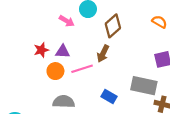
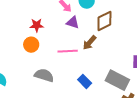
purple triangle: (63, 51) -> (73, 22), moved
orange circle: (55, 71) -> (31, 45), moved

